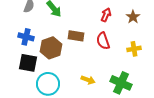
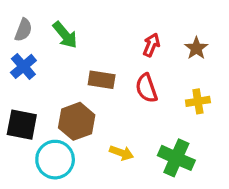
blue cross: (26, 37) -> (23, 66), moved, turned 35
brown hexagon: (51, 48) -> (77, 121), moved

